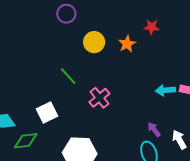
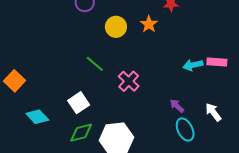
purple arrow: (154, 129) -> (177, 106), moved
green diamond: (26, 141) -> (81, 133), moved

